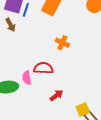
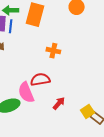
pink semicircle: (27, 78) -> (26, 92), size x1.5

